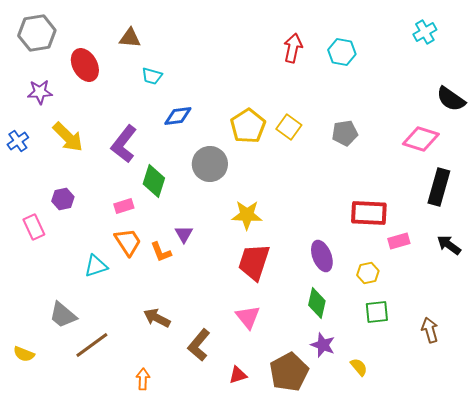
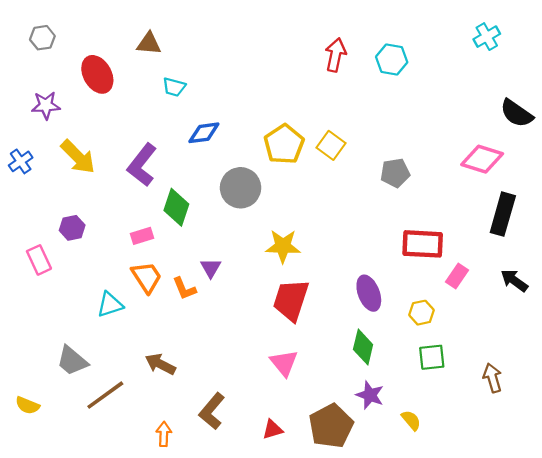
gray hexagon: (37, 33) -> (42, 38), size x0.6
gray pentagon: (345, 133) -> (395, 173), moved
pink rectangle: (399, 241) -> (457, 276), turned -40
brown arrow: (157, 318) -> (160, 364), moved
brown L-shape: (199, 345) -> (212, 411), moved

